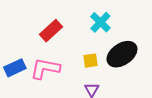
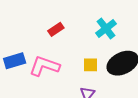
red rectangle: (51, 31) -> (56, 29), size x0.7

